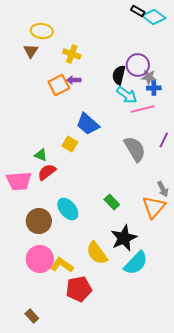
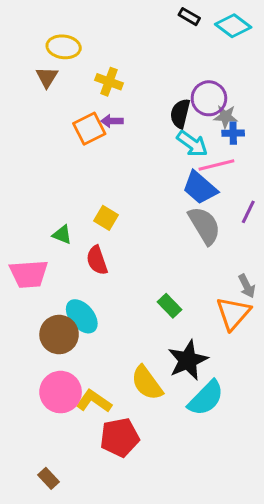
black rectangle: (138, 11) -> (189, 17), moved
blue trapezoid: (88, 124) -> (200, 188), moved
red semicircle: (47, 172) -> (97, 260), moved, turned -72
cyan ellipse: (68, 209) -> (82, 316), moved

